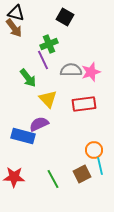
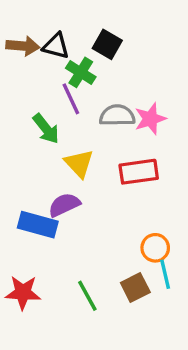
black triangle: (16, 13) -> (56, 46), moved
black square: (65, 17) -> (107, 44), moved
brown arrow: (14, 28) -> (23, 46), turned -48
green cross: (49, 44) -> (81, 72), turned -36

